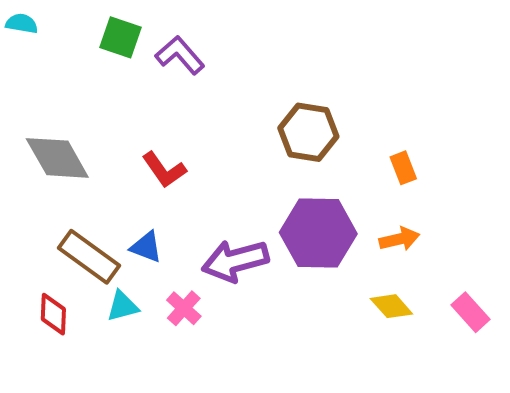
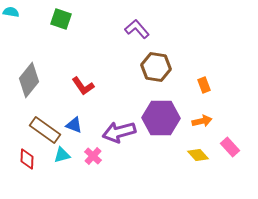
purple L-shape: (180, 55) -> (137, 29), moved
gray diamond: (57, 158) -> (29, 80), turned 68
pink rectangle: (470, 312) -> (230, 147), moved

